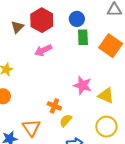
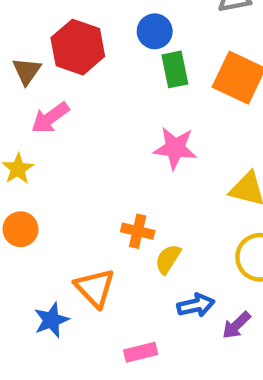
pink arrow: (43, 50) -> (50, 118), moved
pink star: (83, 85) -> (175, 148), moved

